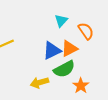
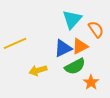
cyan triangle: (61, 21) -> (72, 19), size x1.5
yellow arrow: (39, 83) -> (38, 70), moved

